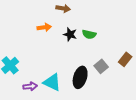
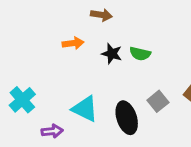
black ellipse: (80, 77) -> (127, 118), turned -35
cyan triangle: (52, 82) -> (85, 109), moved

